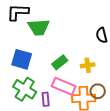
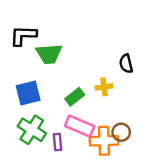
blue square: (22, 59) -> (28, 93), turned -30
yellow cross: (88, 65) -> (104, 87), moved

